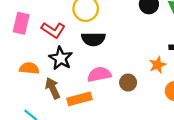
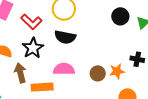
brown circle: (128, 82) -> (98, 73), moved

